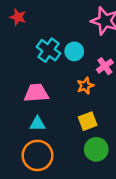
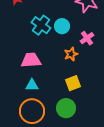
green circle: (96, 149) -> (66, 108), moved

